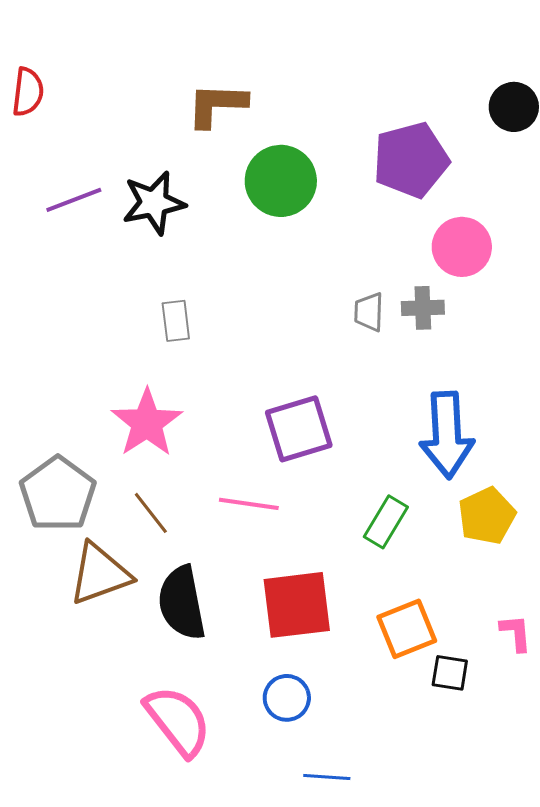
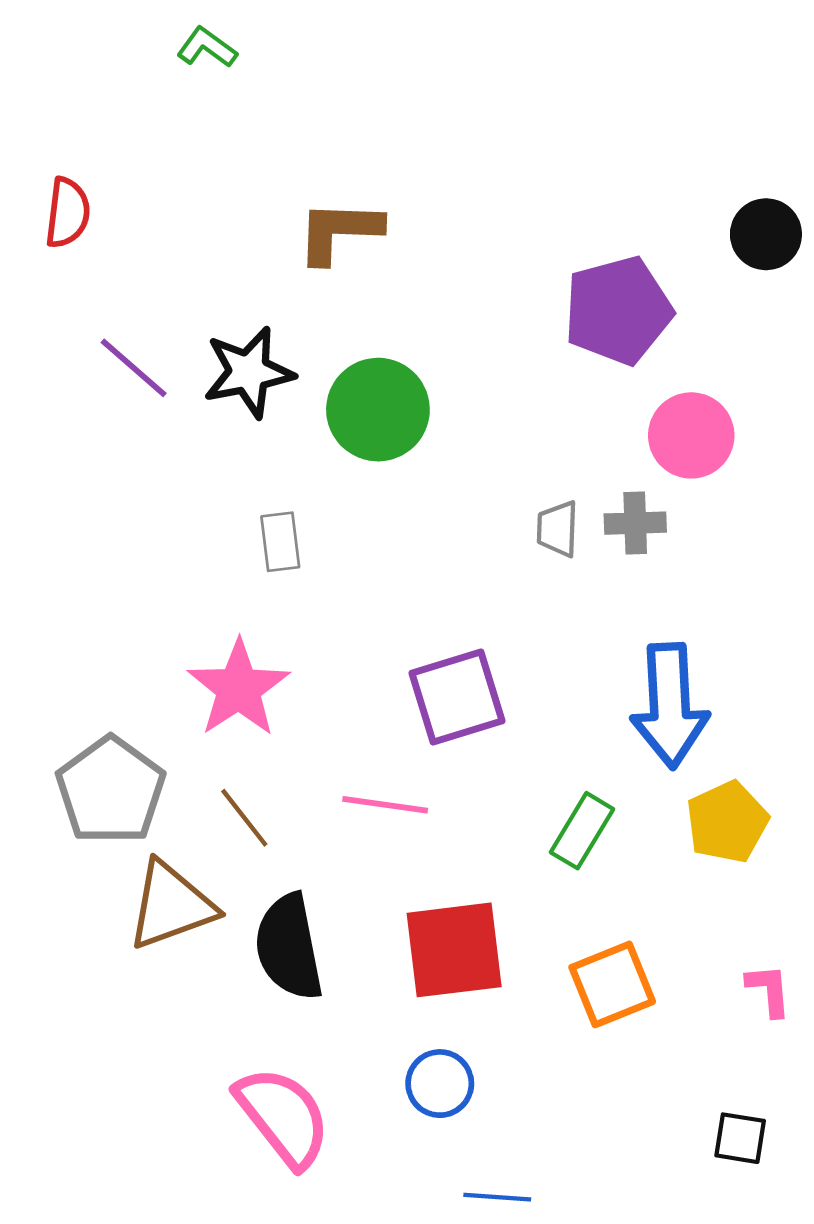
green circle: (281, 181) -> (378, 410), moved
purple line: (74, 200) -> (134, 368), turned 62
black square: (450, 673) -> (740, 1138), moved

